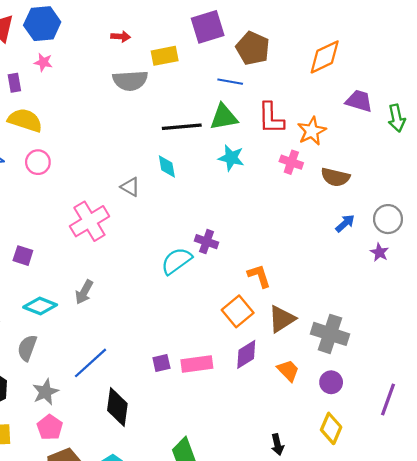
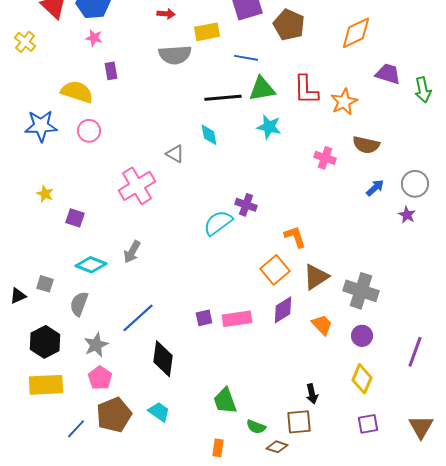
blue line: (230, 82) -> (246, 58), moved
purple rectangle: (14, 83) -> (111, 71), moved
pink cross: (291, 162) -> (325, 158), moved

